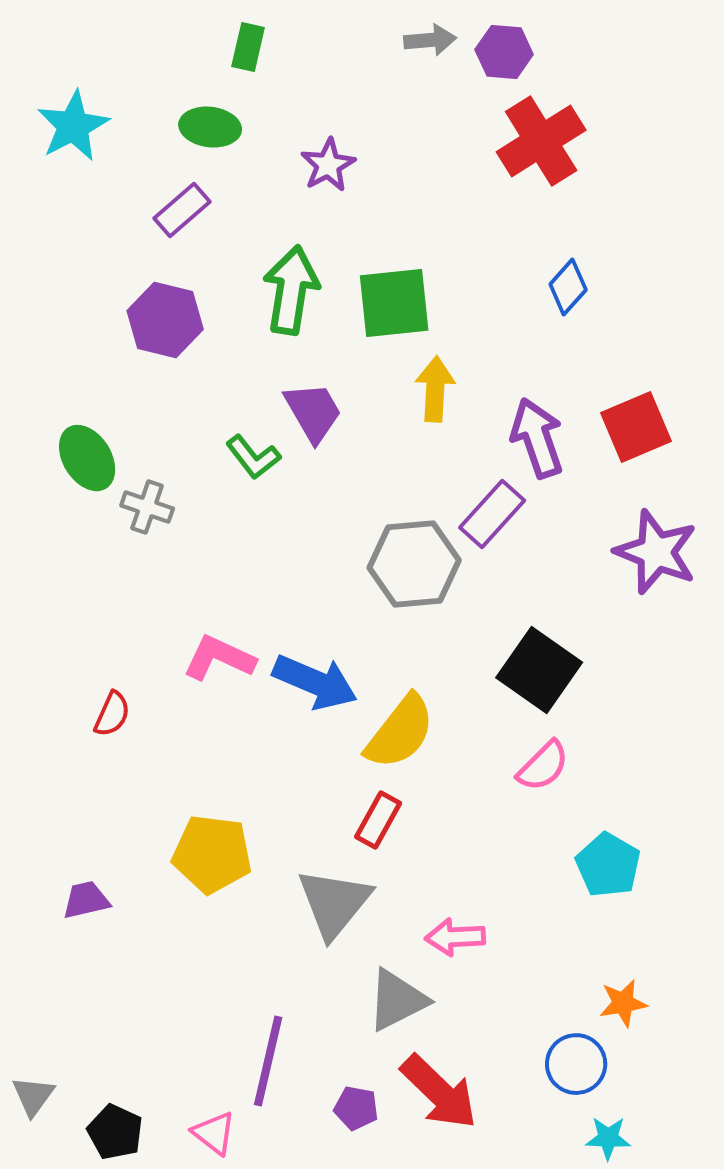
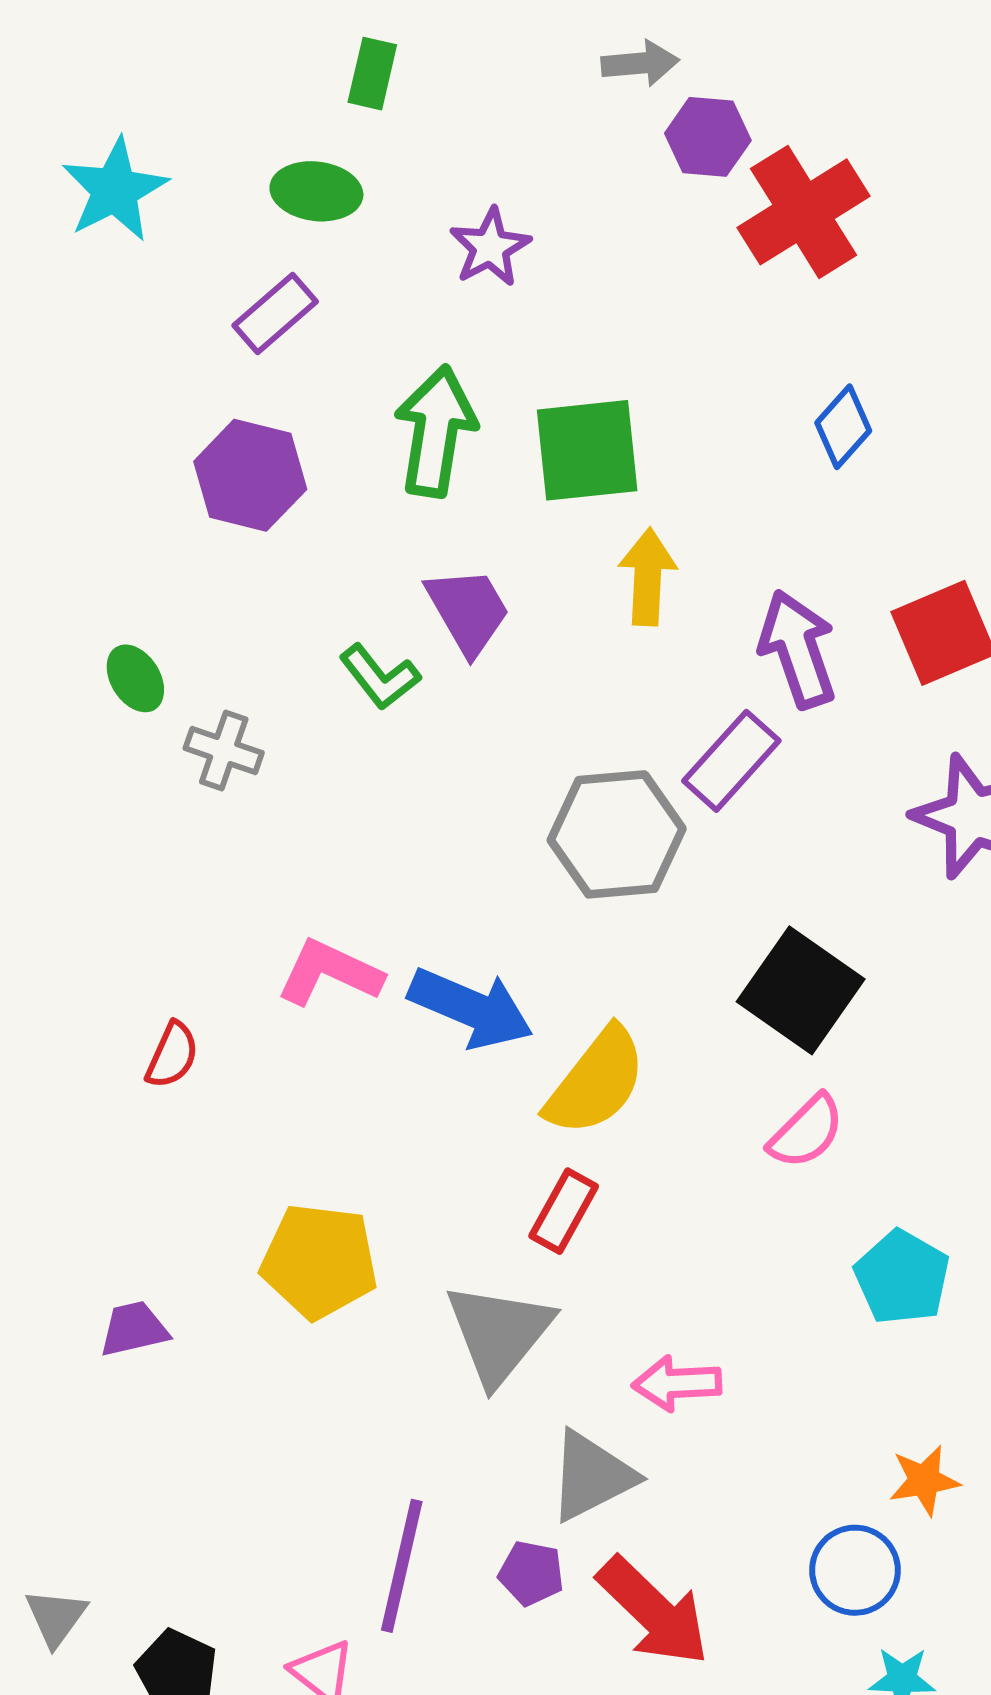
purple hexagon: (504, 52) -> (708, 137), moved
green ellipse: (87, 458) -> (135, 678), size x0.7
purple pentagon: (356, 1108) -> (531, 1573), moved

